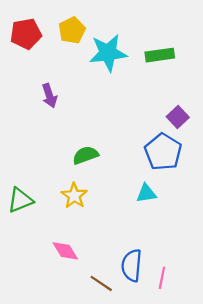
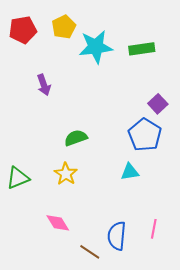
pink line: (162, 278) -> (154, 229), moved

